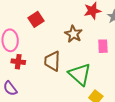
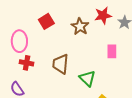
brown star: (73, 34) -> (80, 26), moved
green triangle: (80, 74) -> (87, 78), size x0.7

